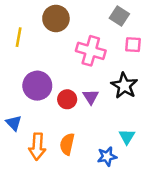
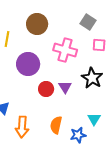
purple circle: (37, 86) -> (28, 64), moved
orange semicircle: (67, 144) -> (56, 125), moved

